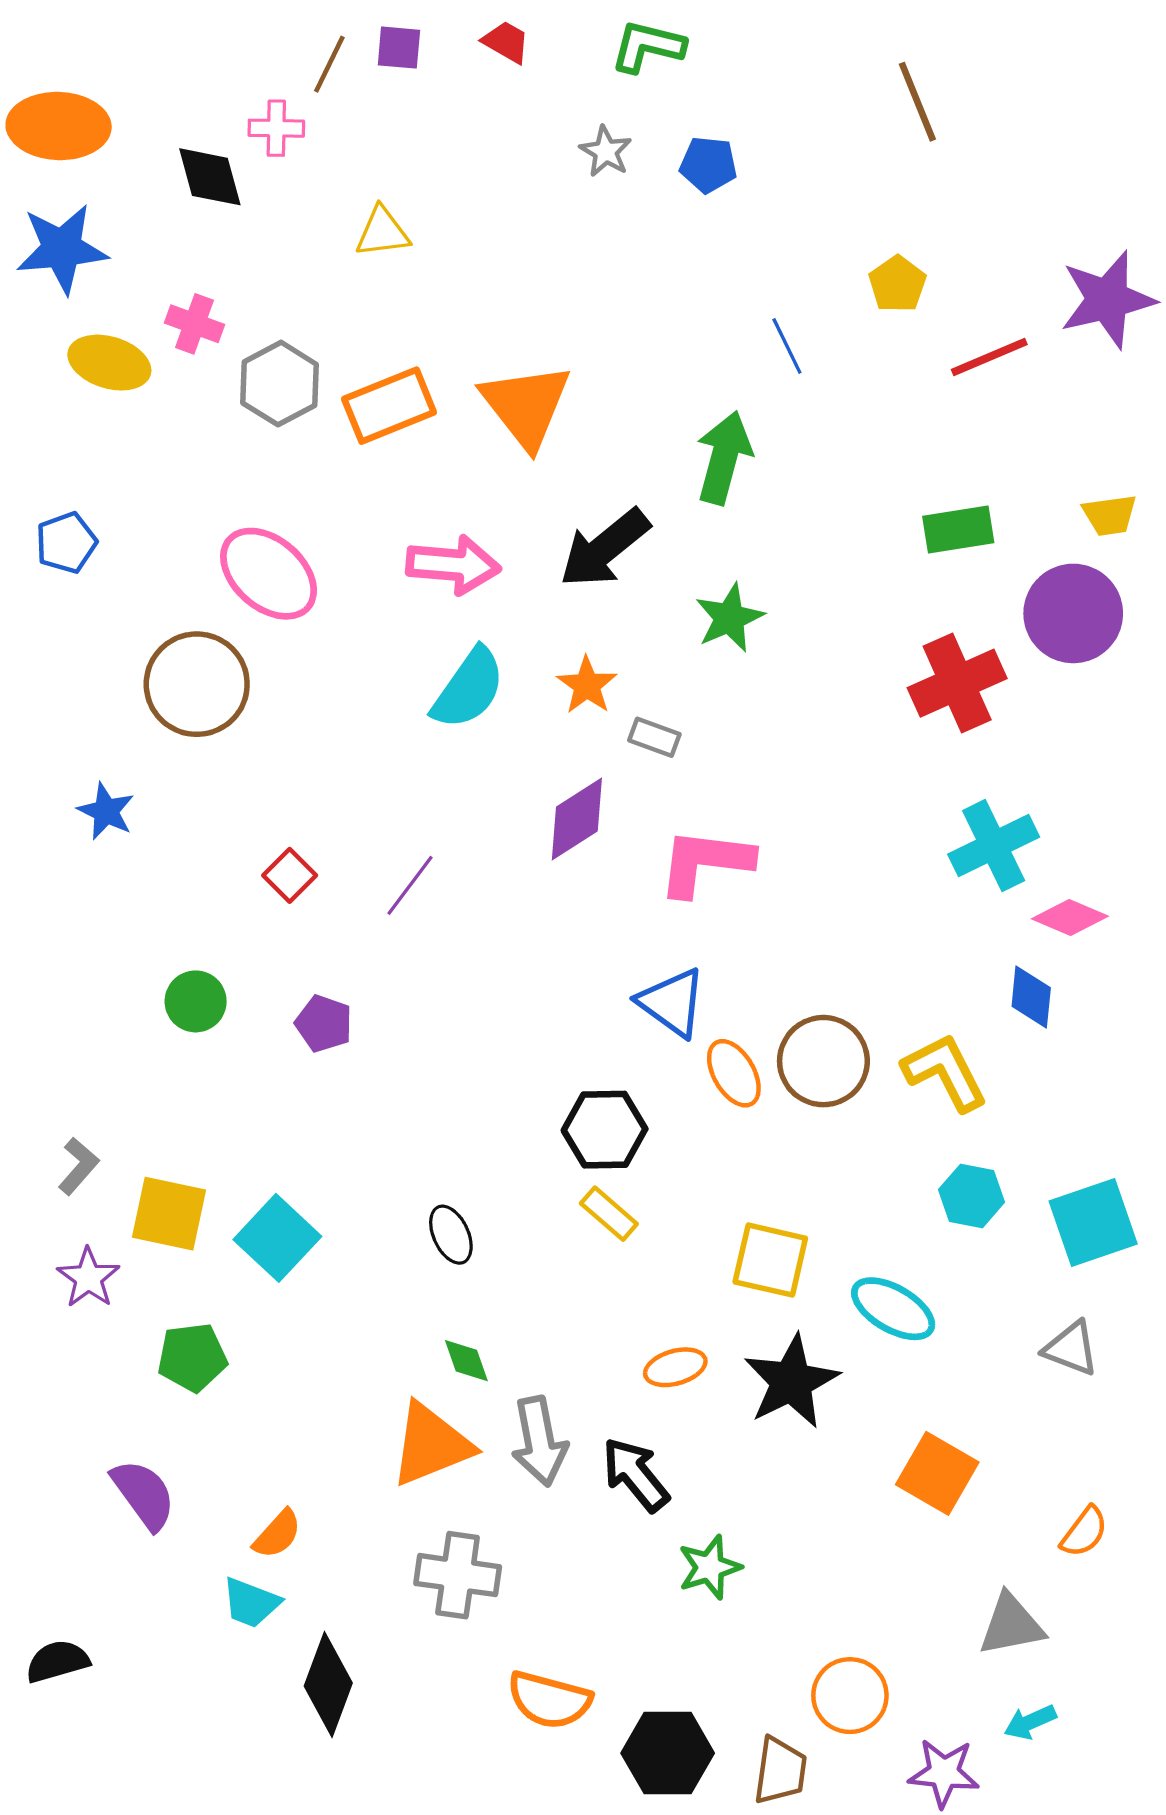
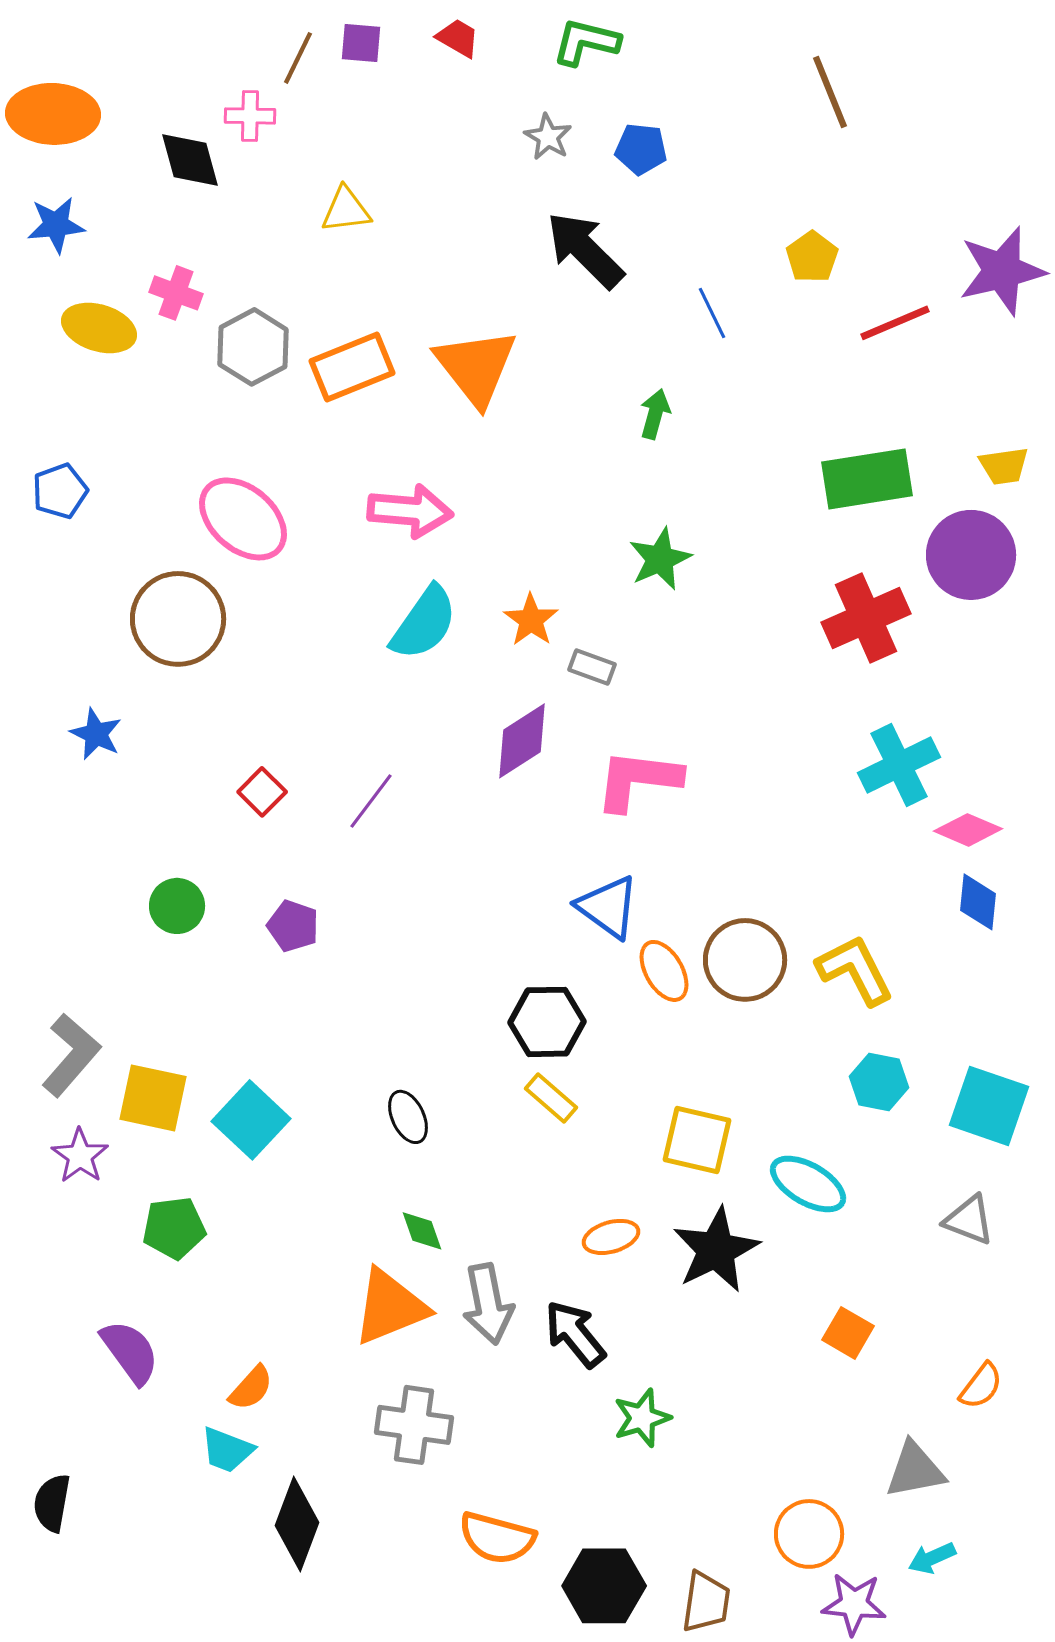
blue star: (62, 249) -> (56, 225), size x0.7
green arrow: (724, 458) -> (655, 414), size x0.6
green rectangle: (958, 529) -> (867, 479), size x1.4
black arrow: (605, 548) -> (585, 250), moved, turned 84
blue diamond: (1031, 997) -> (978, 902), moved
gray L-shape: (78, 1166) -> (71, 1055), size x1.6
cyan square: (1093, 1222) -> (989, 1106), turned 38
orange square: (937, 1473) -> (848, 1333), size x0.7
black semicircle: (57, 1661) -> (52, 1503), turned -64
orange circle: (850, 1696) -> (809, 1534), moved

